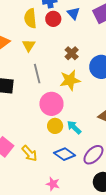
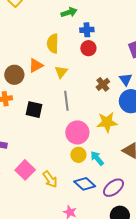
blue triangle: (73, 13) -> (126, 79), moved
yellow semicircle: (30, 18) -> (53, 44), moved
yellow star: (70, 80) -> (107, 122), moved

